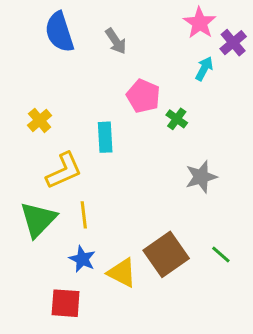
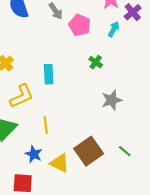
pink pentagon: (143, 96) -> (80, 25), moved
yellow line: (84, 215) -> (46, 125), moved

